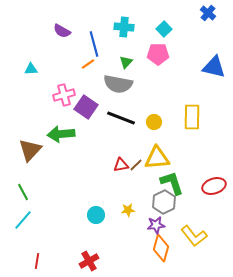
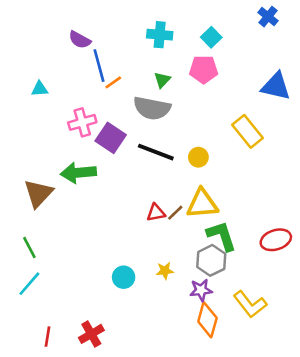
blue line: (94, 44) -> (99, 66), moved
yellow rectangle: (192, 117) -> (247, 131), moved, turned -40
red cross: (89, 261) -> (91, 334), moved

